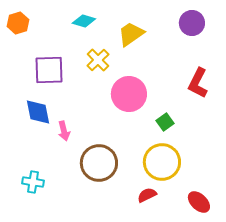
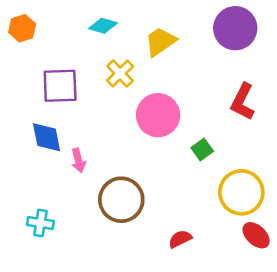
purple circle: (192, 23) -> (235, 28), size x1.4
yellow circle: (162, 162) -> (241, 192), moved
red ellipse: (199, 202) -> (256, 235), moved

